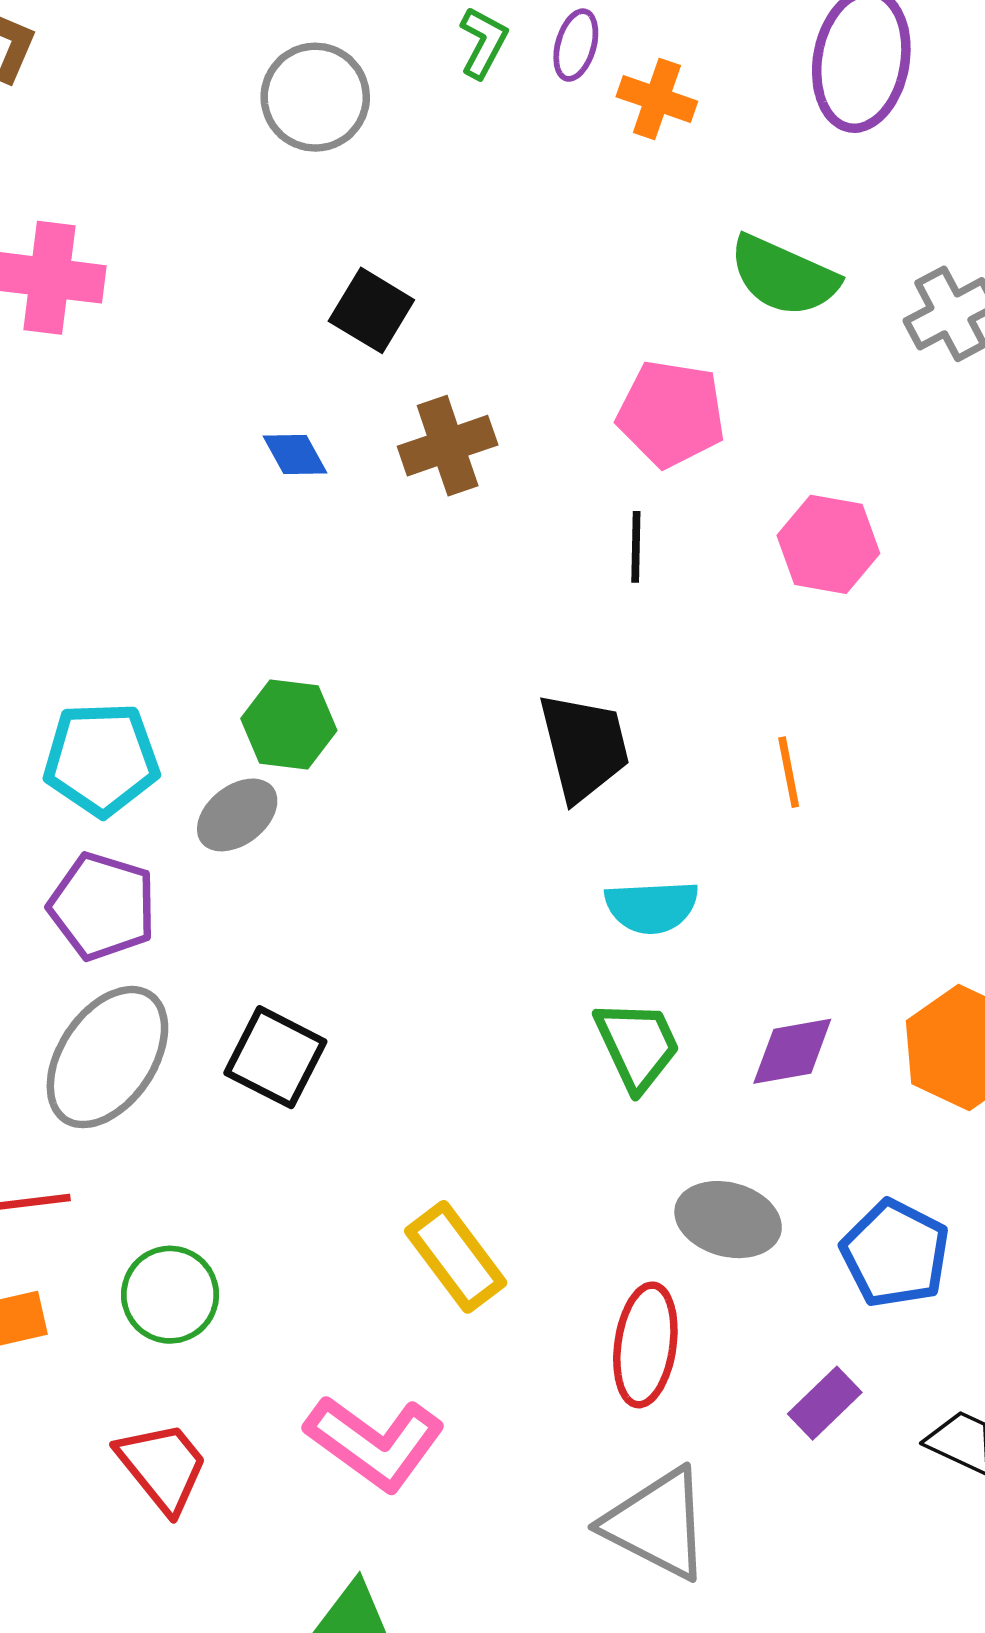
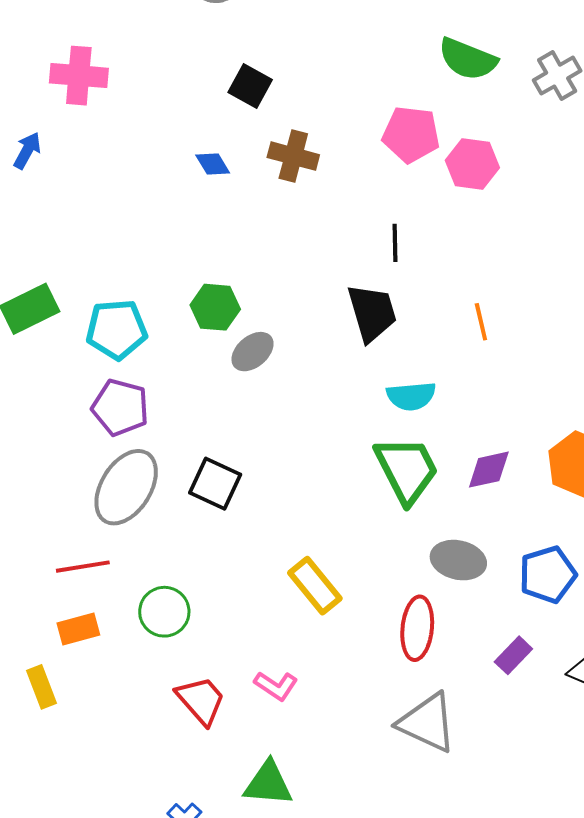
brown cross: (448, 446) -> (293, 156), turned 36
pink hexagon: (828, 544) -> (472, 164), moved
black line: (636, 547) -> (395, 243), moved
gray ellipse: (237, 815) -> (253, 352), moved
green trapezoid: (637, 1045) -> (407, 470), size x1.4
blue pentagon: (895, 1254) -> (548, 575), turned 30
pink L-shape: (375, 1443) -> (276, 686), size x0.6
red trapezoid: (163, 1467) -> (201, 700), moved

